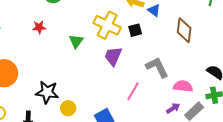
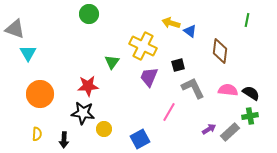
red star: (39, 27) -> (88, 86), moved, size x1.5
black square: (135, 30) -> (178, 65), moved
pink semicircle: (183, 86) -> (228, 90), moved

